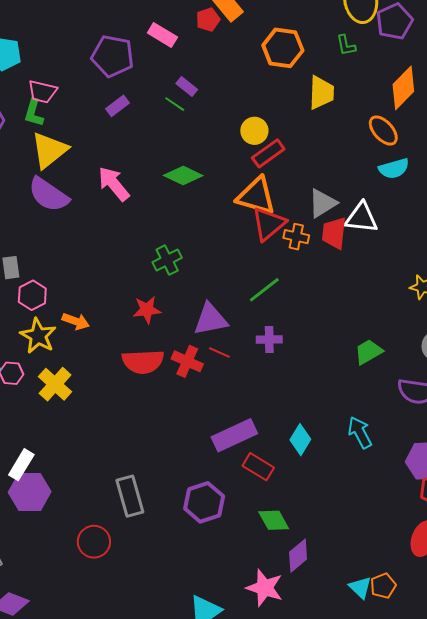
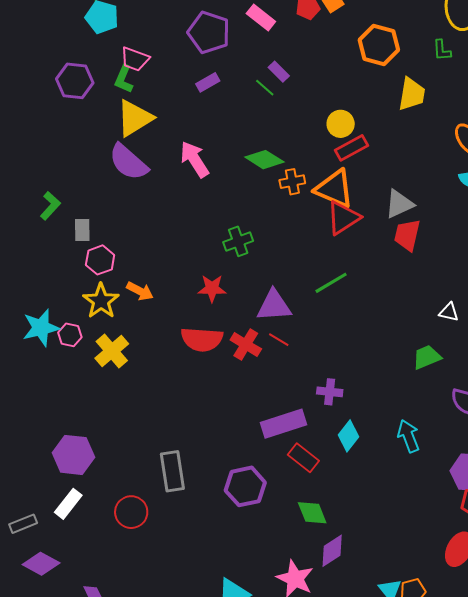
white triangle: (361, 218) -> (449, 312), moved, size x0.6
orange cross: (296, 237) -> (292, 182), moved, turned -30
purple cross: (269, 340) -> (330, 392), moved
white rectangle: (21, 465) -> (68, 504), moved

